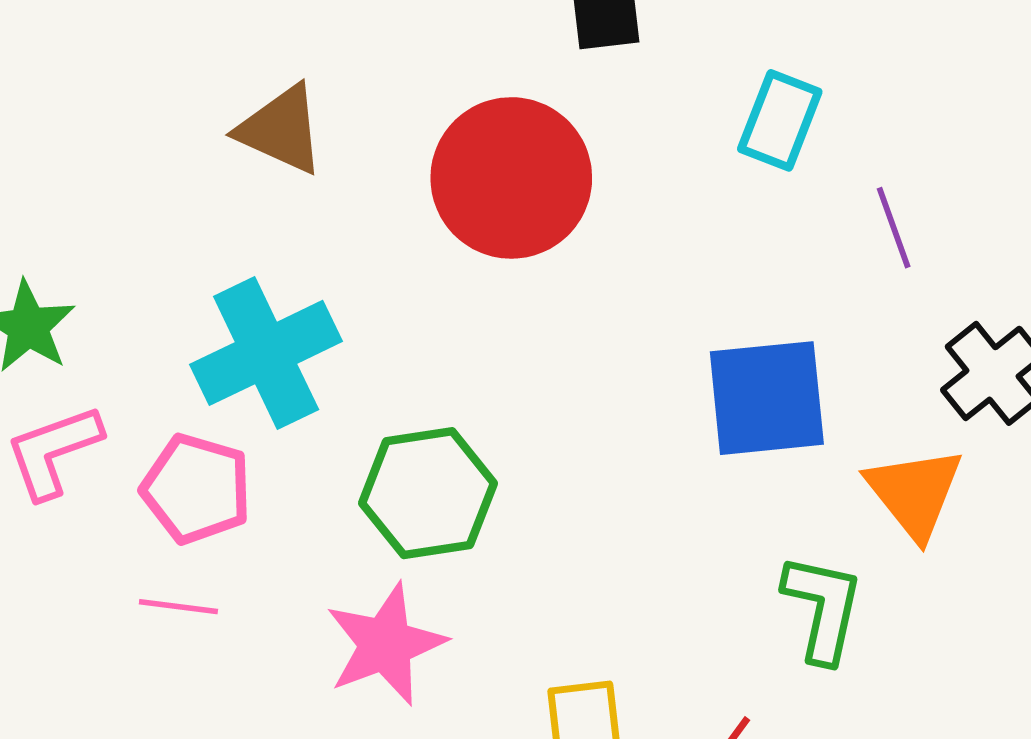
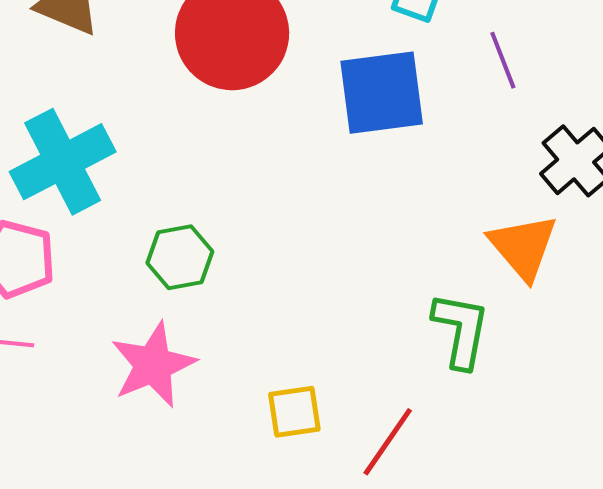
blue square: (767, 398) -> (382, 93), moved
green hexagon: (428, 493) -> (180, 257), size x0.7

